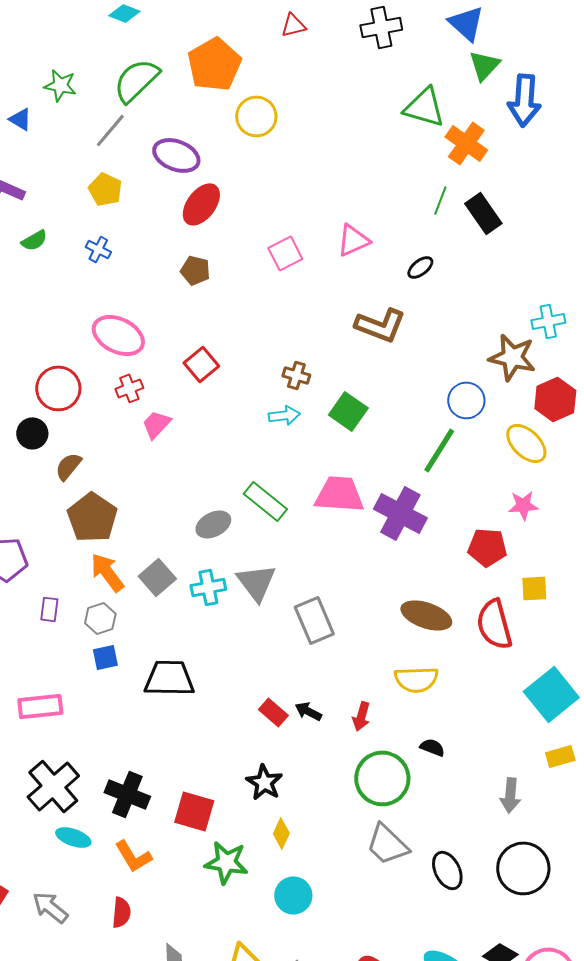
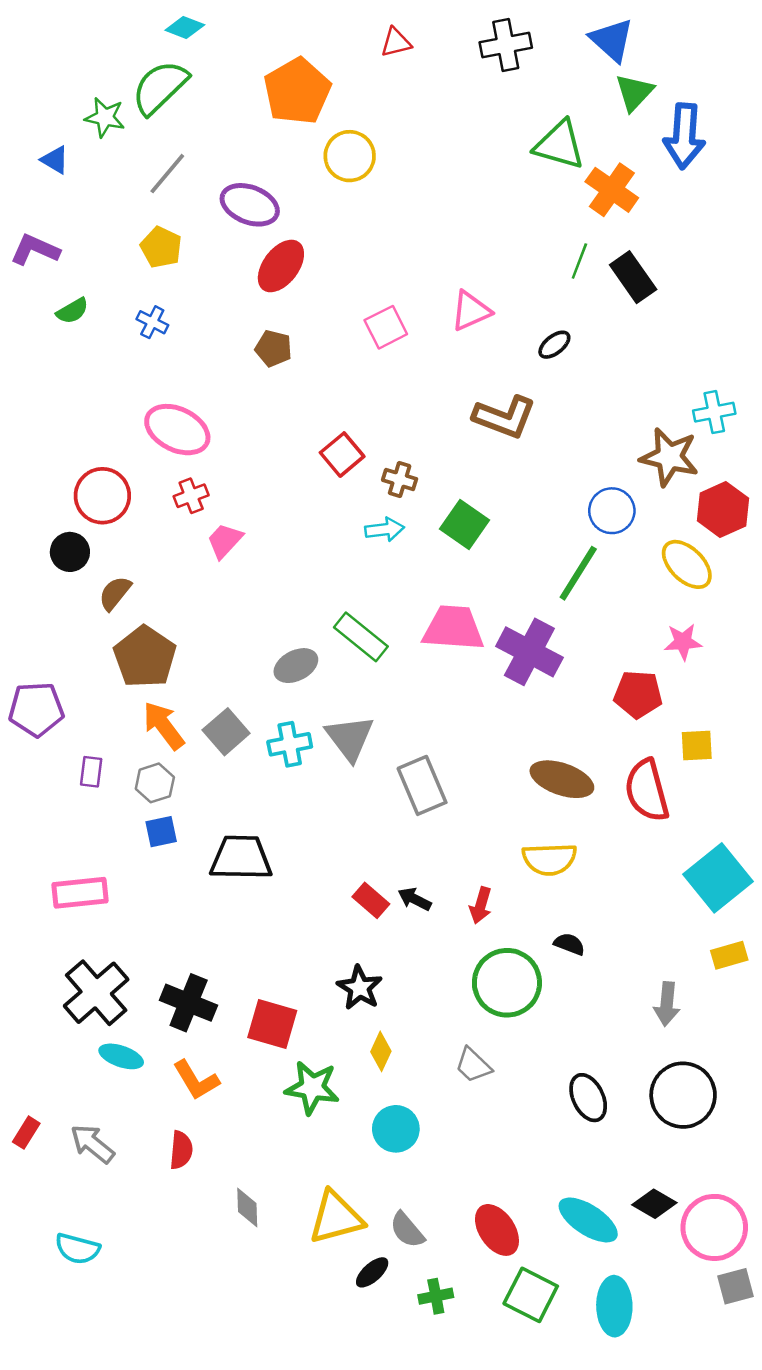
green semicircle: (136, 80) -> (160, 87), moved
red square: (201, 364) -> (342, 455), moved
gray trapezoid: (387, 844) -> (473, 1065), moved, size x0.7

